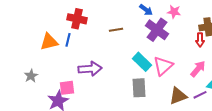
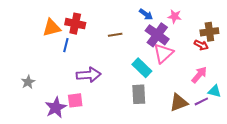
red arrow: (200, 40) -> (201, 45), turned -64
orange triangle: (49, 42) -> (52, 28), moved
pink triangle: (163, 66) -> (163, 53), moved
pink square: (67, 88) -> (75, 100), moved

